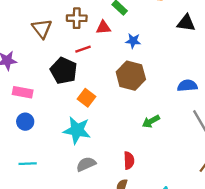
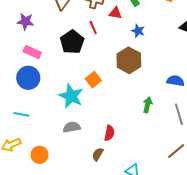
red line: (83, 49) -> (93, 28), turned 72
orange square: (86, 98) -> (93, 80), moved
green arrow: (151, 121) -> (148, 105), moved, turned 119
blue circle: (25, 122) -> (28, 78), size x1.5

